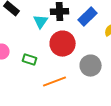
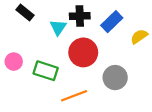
green rectangle: (30, 60) -> (46, 71), size x1.5

